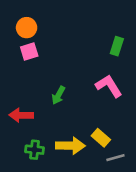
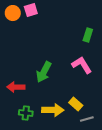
orange circle: (27, 28) -> (13, 13), moved
pink square: (29, 51) -> (31, 10), moved
green arrow: (58, 95) -> (44, 72), size x1.5

